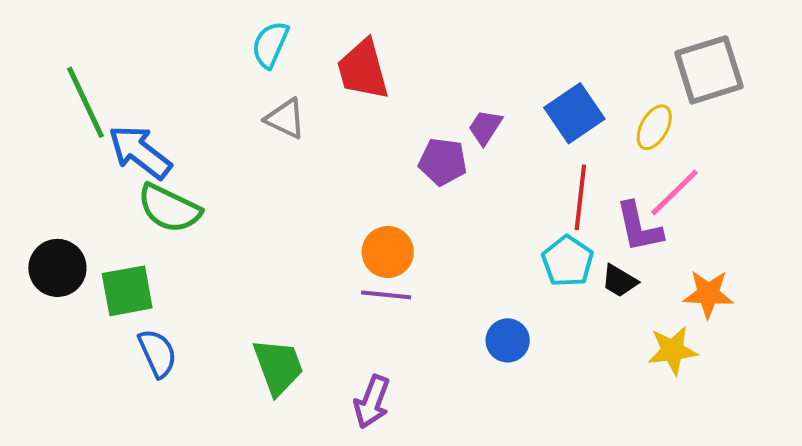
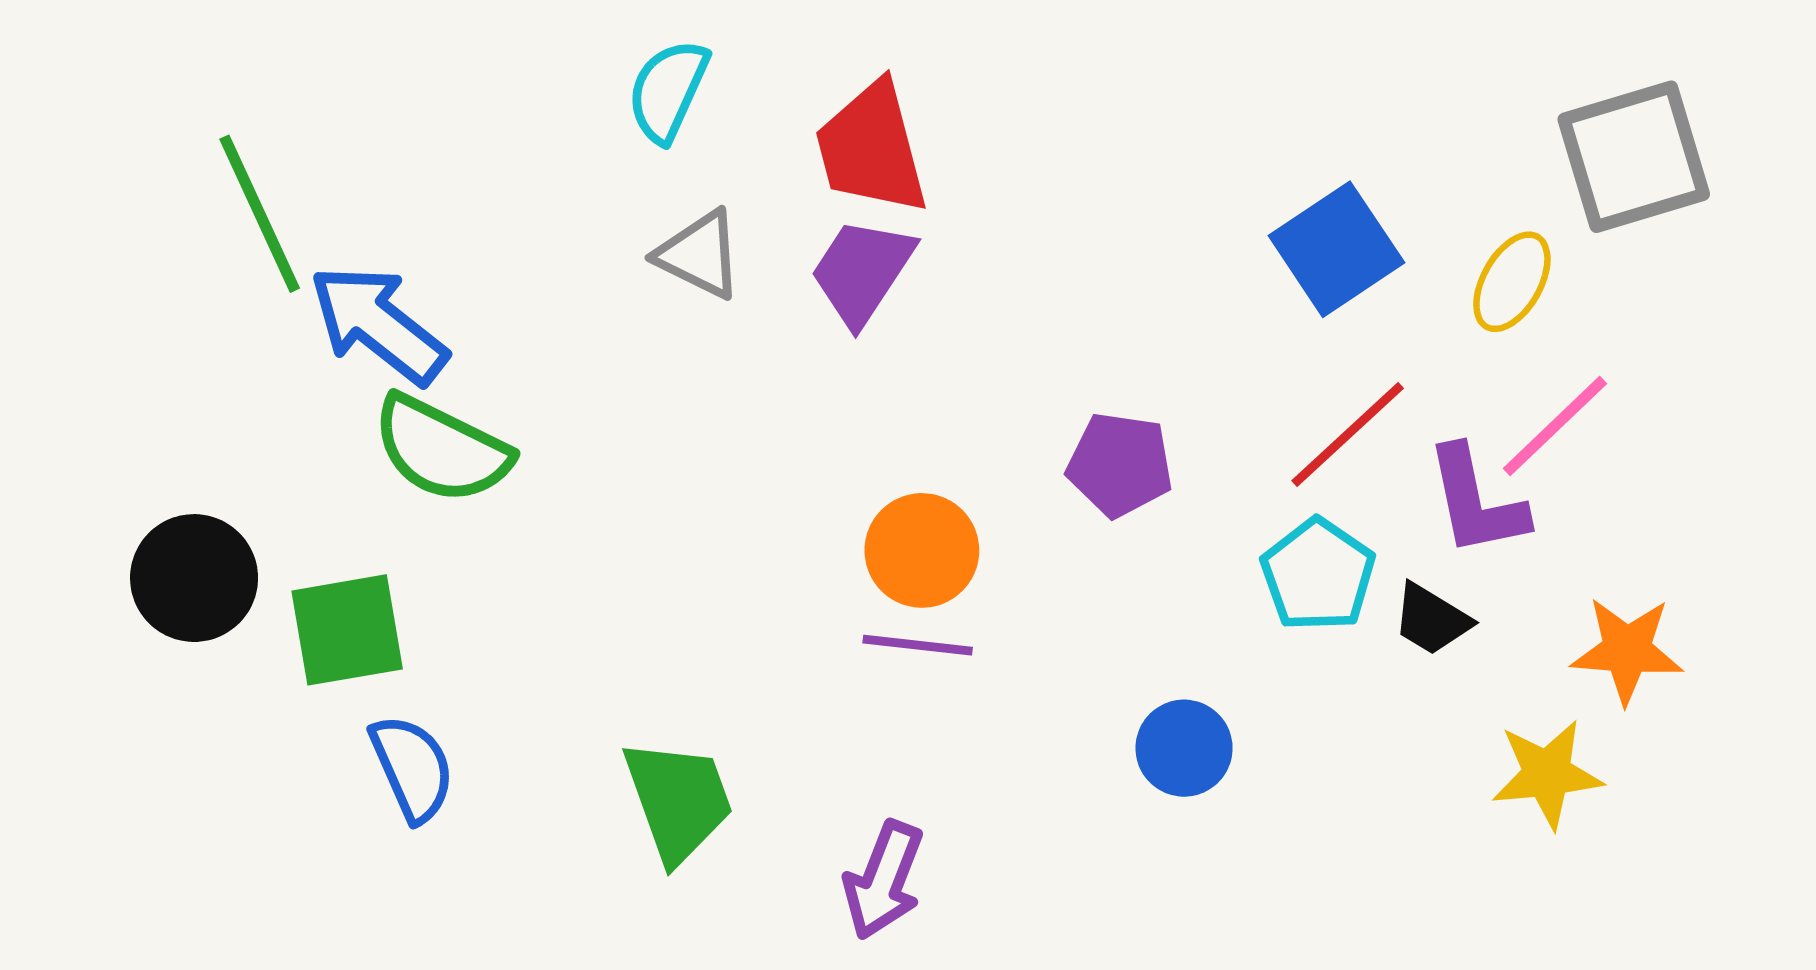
purple trapezoid: (485, 127) -> (862, 271), moved, size x1.4
purple pentagon: (443, 162) -> (1120, 465), moved
red line: (580, 197) -> (1348, 435), turned 40

